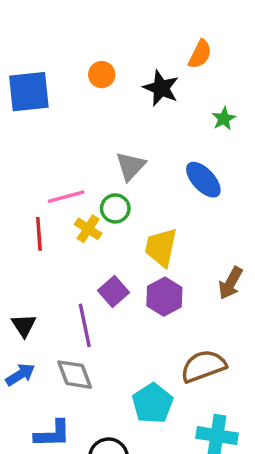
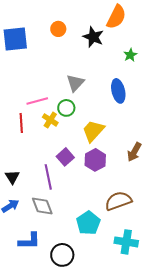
orange semicircle: (200, 54) -> (116, 17), size x1.4
blue ellipse: (203, 180) -> (118, 91), turned 30
yellow trapezoid: (161, 247) -> (93, 131), turned 30

